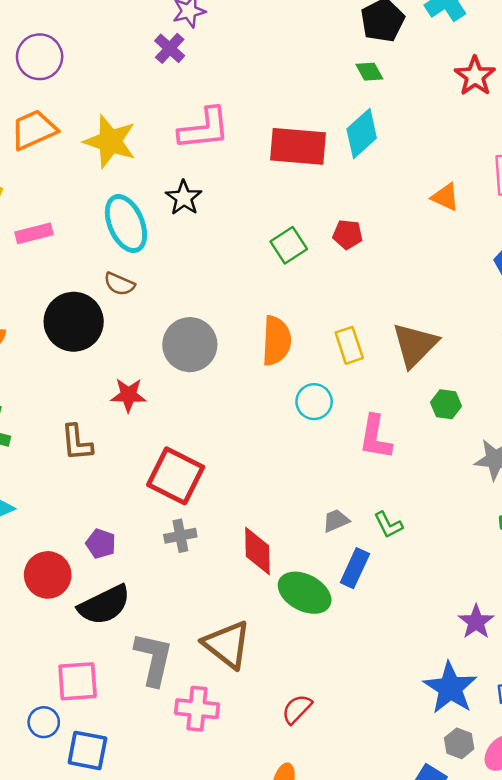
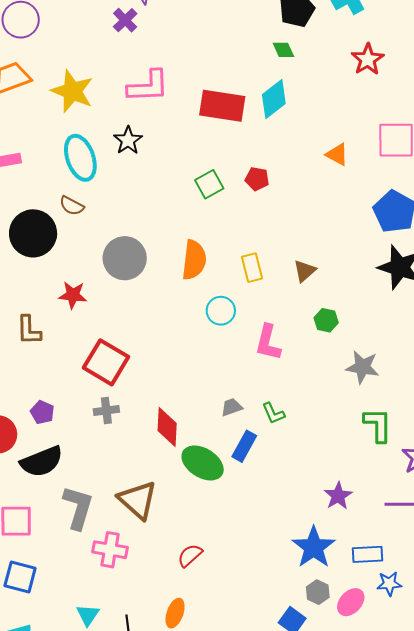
brown triangle: (415, 345) -> (305, 271), size x0.6

